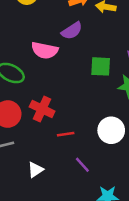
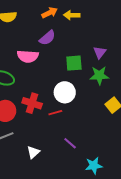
white circle: (111, 130) -> (65, 92), moved
red line: (66, 134) -> (55, 113), moved

